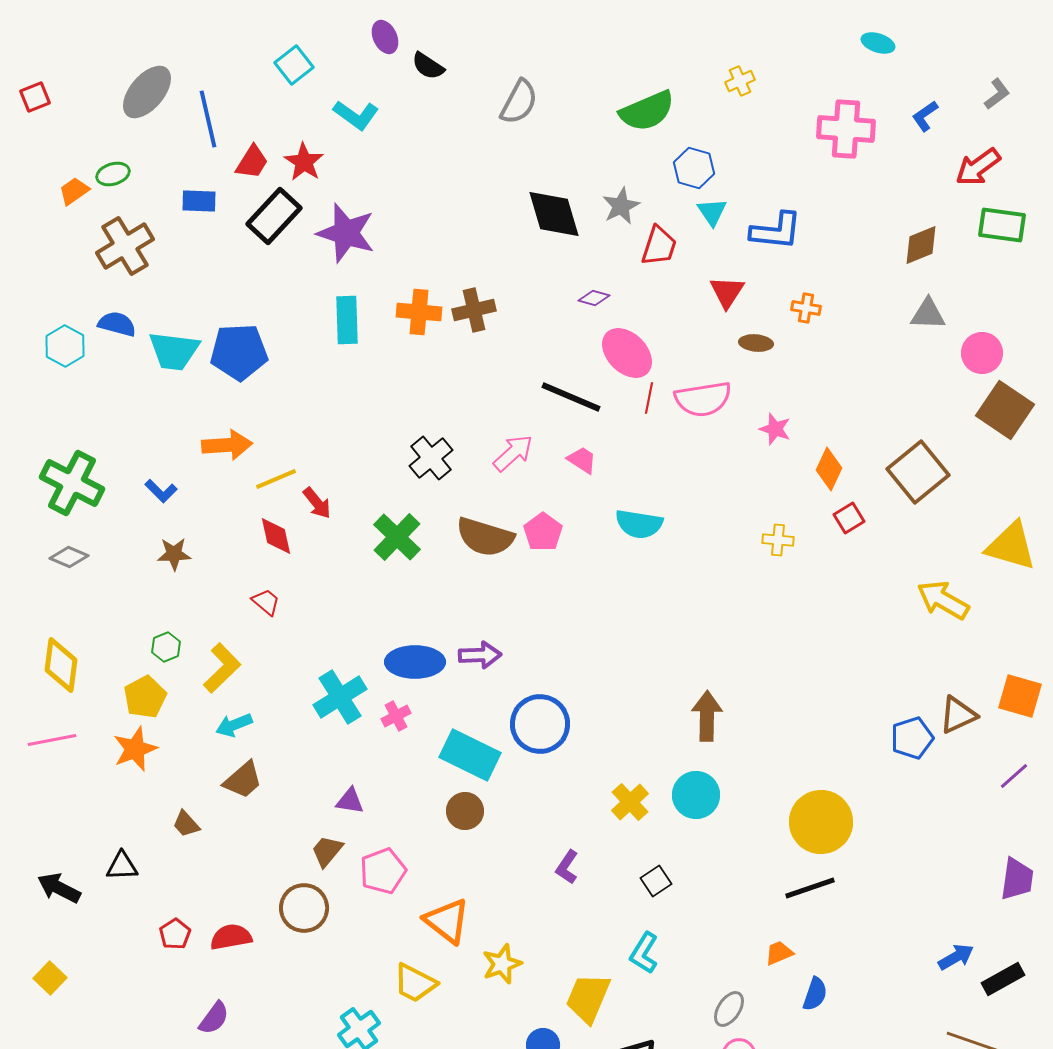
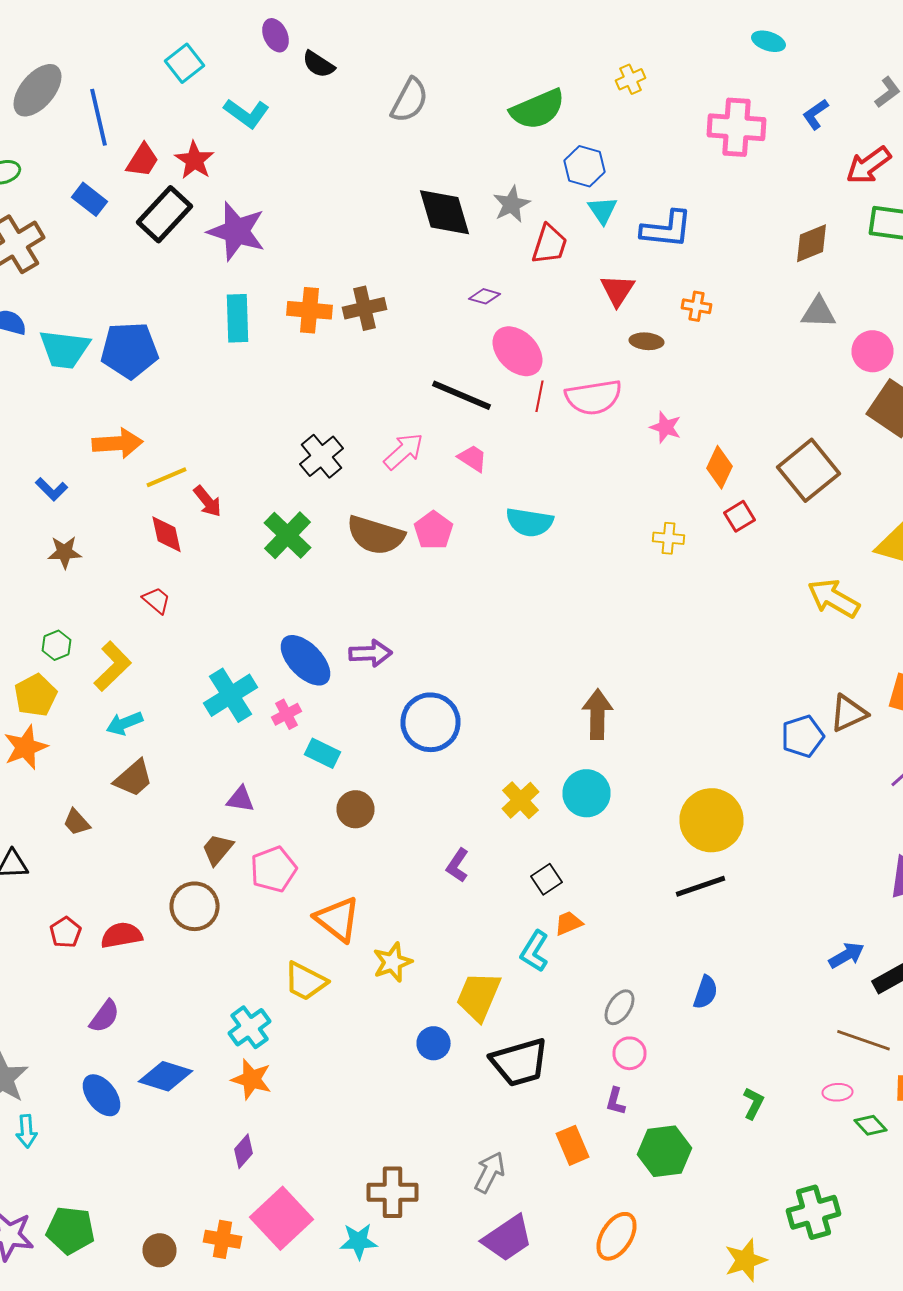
blue rectangle: (199, 201) -> (90, 199), turned 36
blue ellipse: (415, 662) -> (306, 660), turned 46
cyan rectangle: (470, 755) -> (322, 753), moved, size x0.6
orange trapezoid: (779, 953) -> (568, 923), moved

